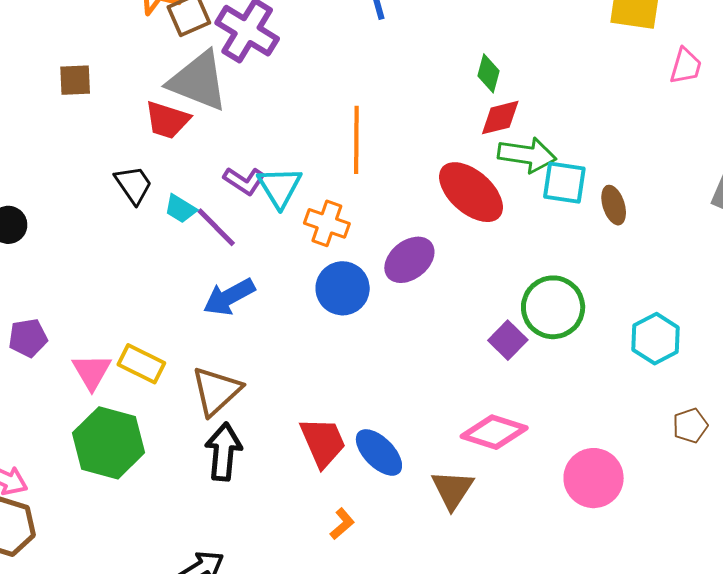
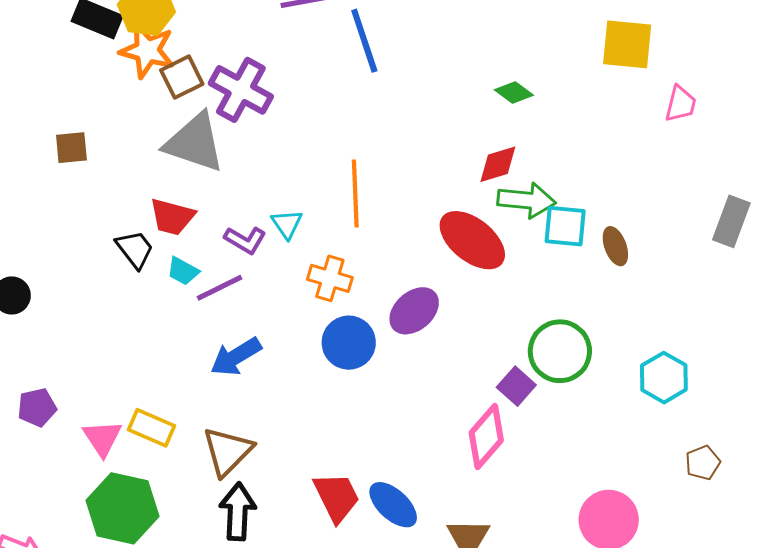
green diamond: (489, 73) -> (514, 93), moved, turned -66
red trapezoid: (167, 120) -> (172, 217), moved
cyan triangle: (280, 187) -> (287, 224), moved, size x0.7
purple line: (216, 227) -> (219, 288), turned -69
pink diamond: (494, 432) -> (486, 436), moved, turned -64

